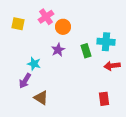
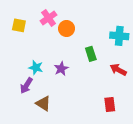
cyan cross: (106, 42) -> (119, 36), moved
purple star: (58, 50) -> (61, 69), moved
red arrow: (112, 66) -> (118, 70), turned 35

